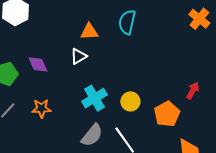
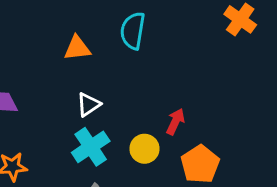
white triangle: (79, 56) -> (89, 105), moved
red arrow: (193, 91) -> (175, 122), moved

